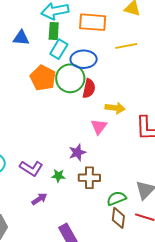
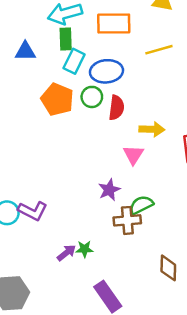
green circle: (70, 78) -> (92, 97), size x0.6
purple L-shape: (31, 168) -> (33, 211), moved
green star: (58, 176) -> (84, 249), moved
green semicircle: (116, 198) -> (141, 205), moved

